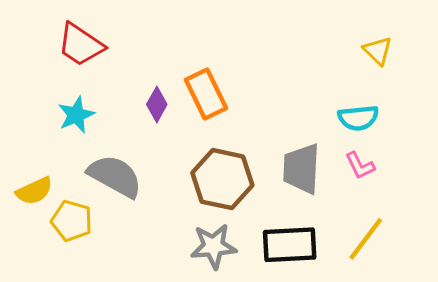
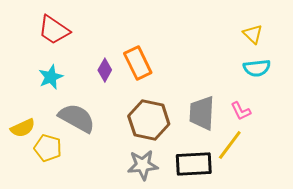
cyan semicircle: (358, 118) -> (257, 68), moved
yellow line: (366, 239) -> (230, 145), moved

